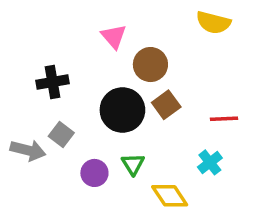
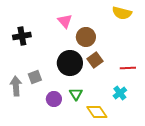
black cross: (52, 82) -> (22, 36), moved
gray square: (61, 134) -> (35, 77), turned 32
gray arrow: (28, 150) -> (16, 86), turned -108

